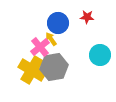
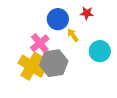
yellow arrow: (51, 39) -> (73, 35), moved

